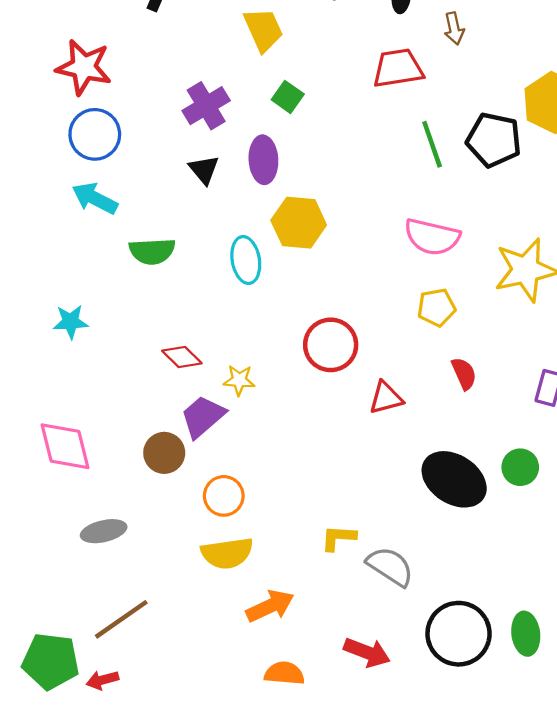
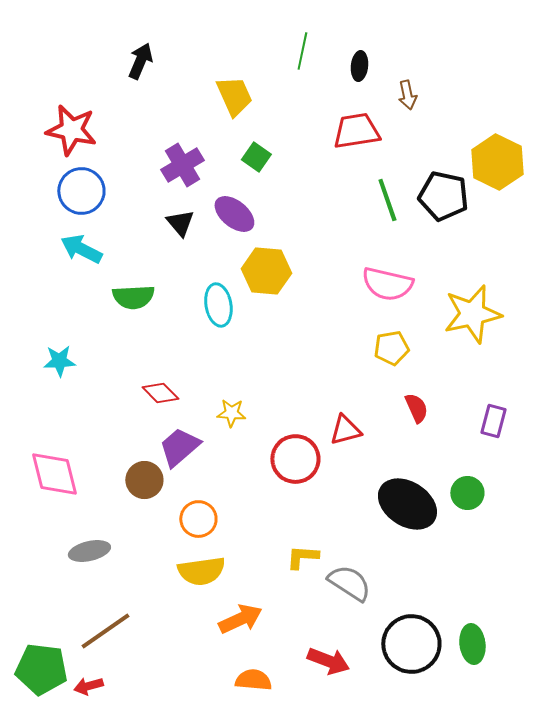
purple ellipse: (263, 160) -> (234, 214), turned -48
red circle: (331, 345) -> (295, 459), moved
yellow star: (239, 380) -> (231, 413), moved

